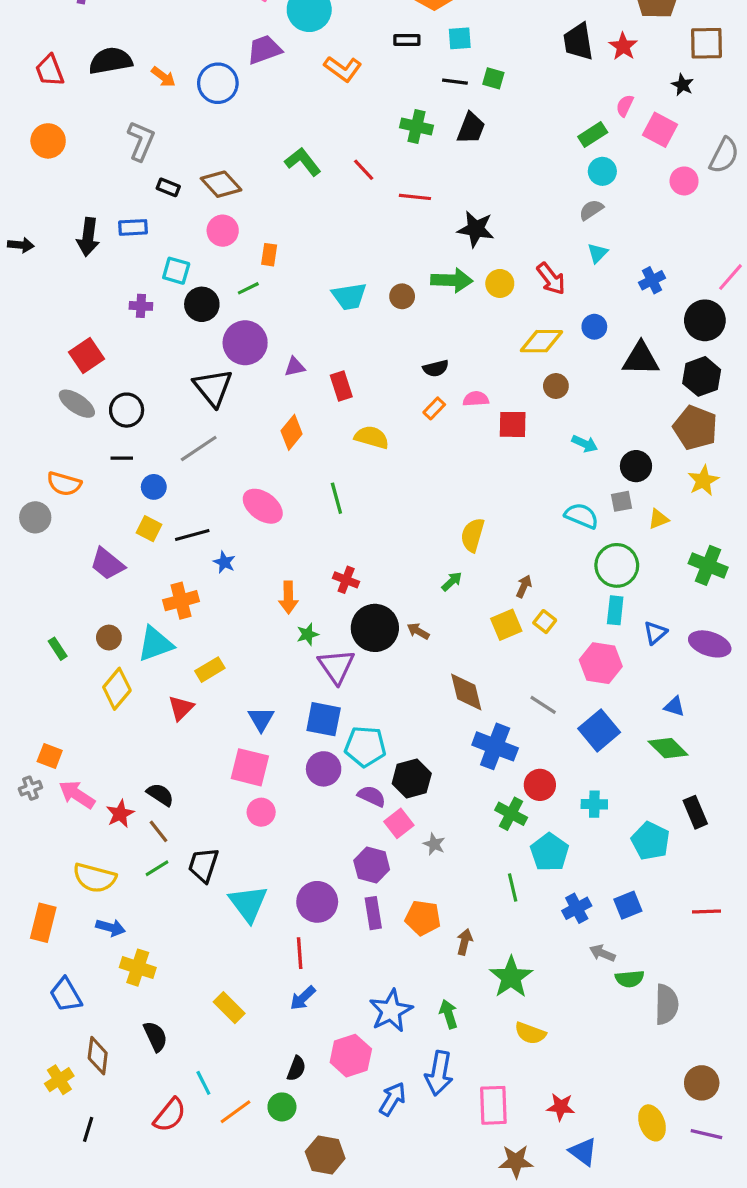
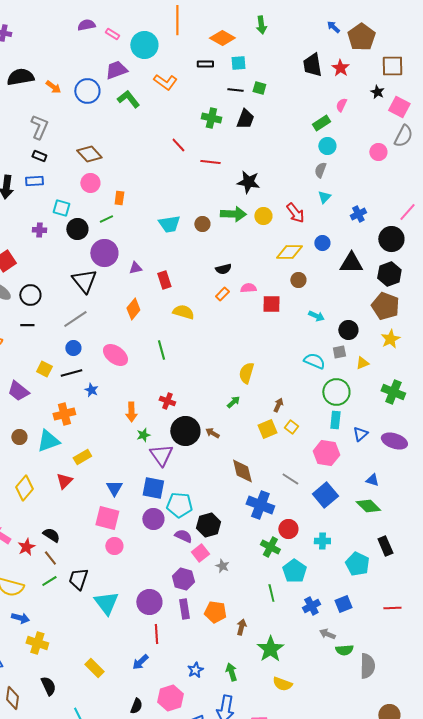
pink square: (660, 130) -> (399, 107), moved
green L-shape: (303, 162) -> (128, 99), moved
black rectangle: (168, 187) -> (39, 156), moved
gray semicircle: (591, 210) -> (320, 170), turned -35
blue circle: (154, 487) -> (73, 348), moved
yellow diamond: (117, 689) -> (24, 488), moved
red line: (300, 953) -> (156, 634), moved
blue star: (391, 1011) -> (195, 670), size x0.6

